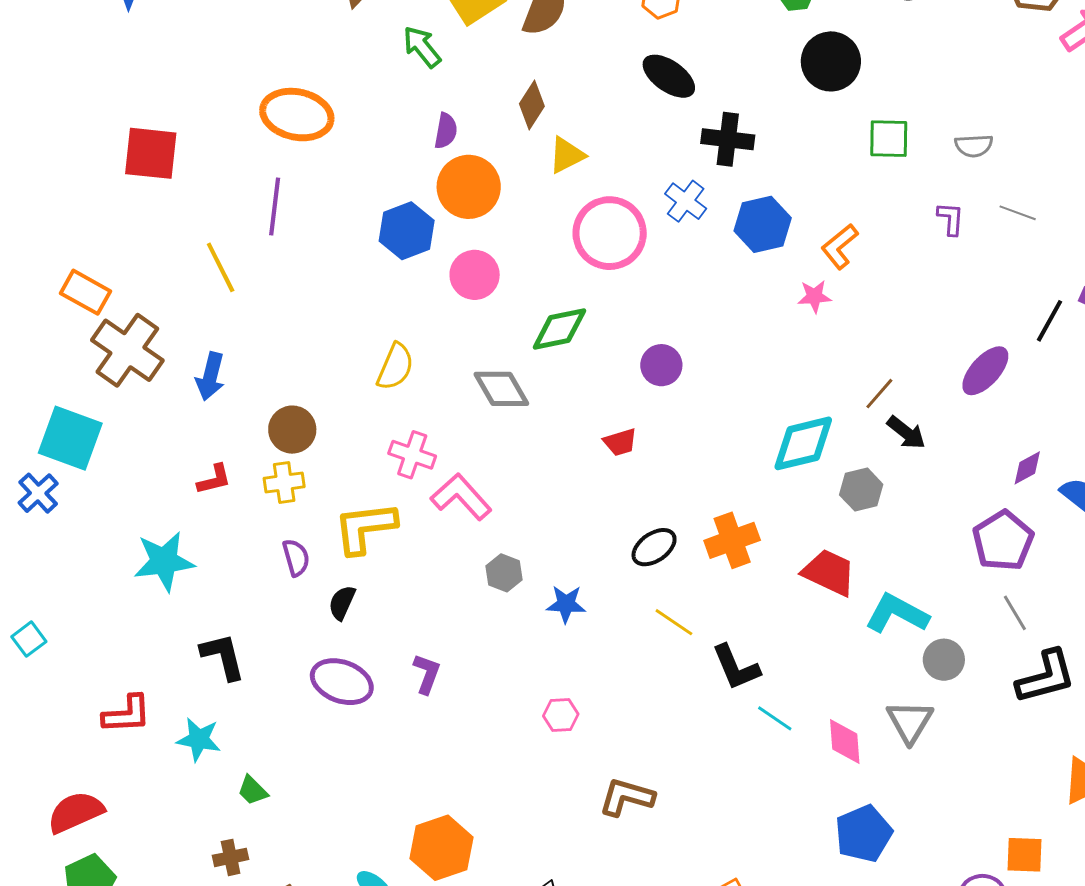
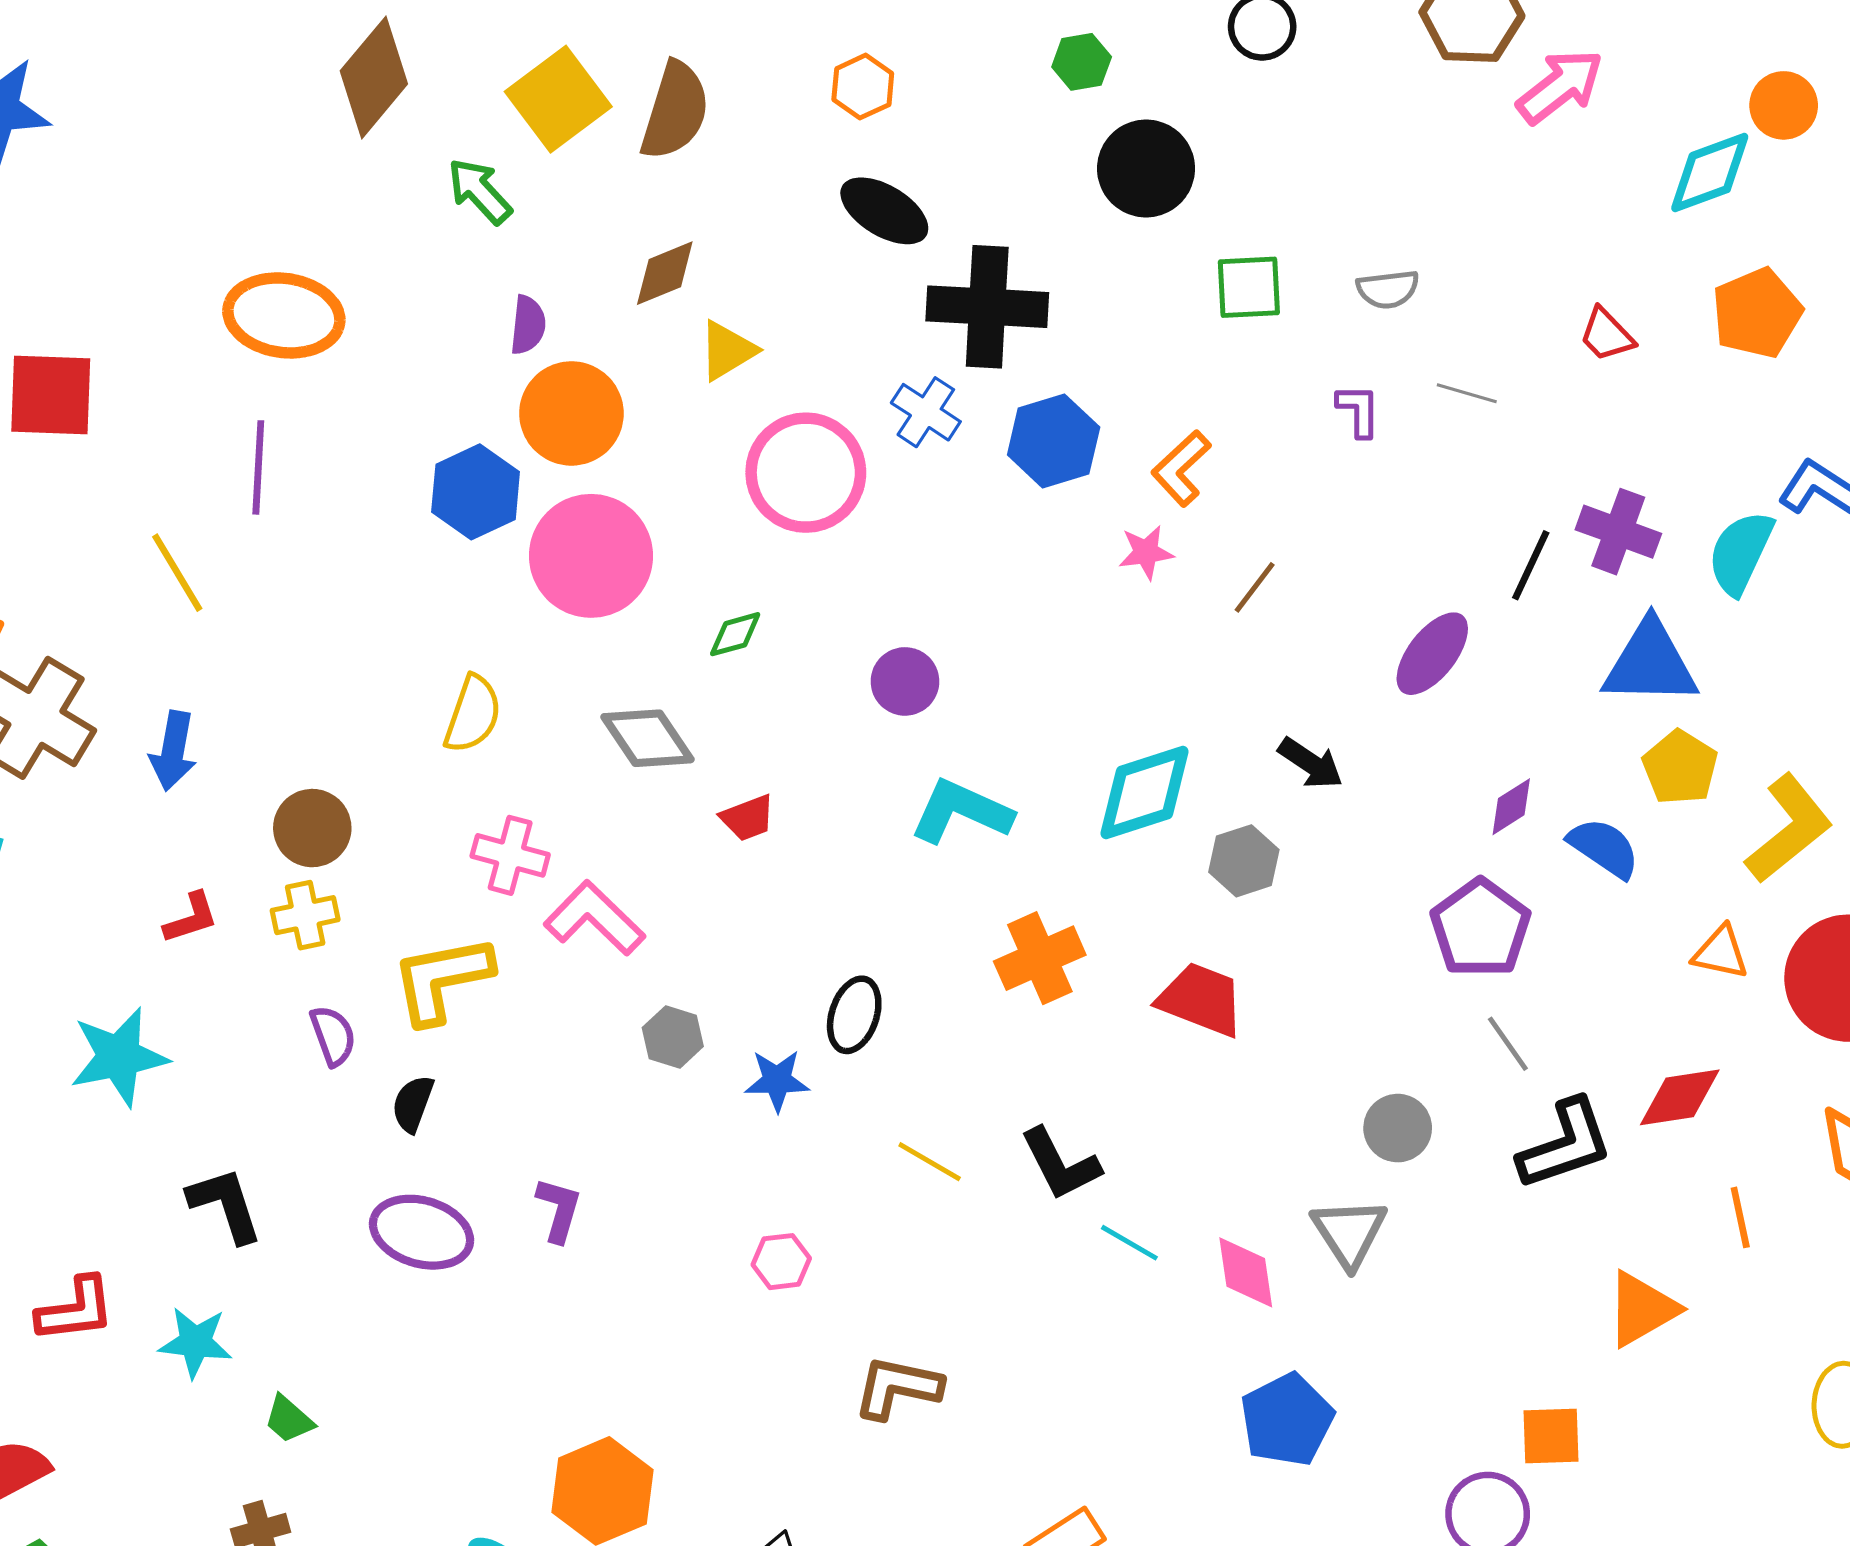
brown diamond: (532, 105) -> (665, 273), turned 39
black cross: (728, 139) -> (987, 307), size x1.4
pink circle: (475, 275) -> (591, 556), size x1.5
green diamond: (559, 329) -> (735, 634), size x0.6
brown line: (879, 394) -> (1255, 587), moved
red trapezoid: (620, 442) -> (748, 818), moved
black ellipse: (654, 547) -> (854, 1015), moved, turned -33
cyan L-shape: (897, 614) -> (961, 812), moved
yellow line: (674, 622) -> (930, 1162), moved

